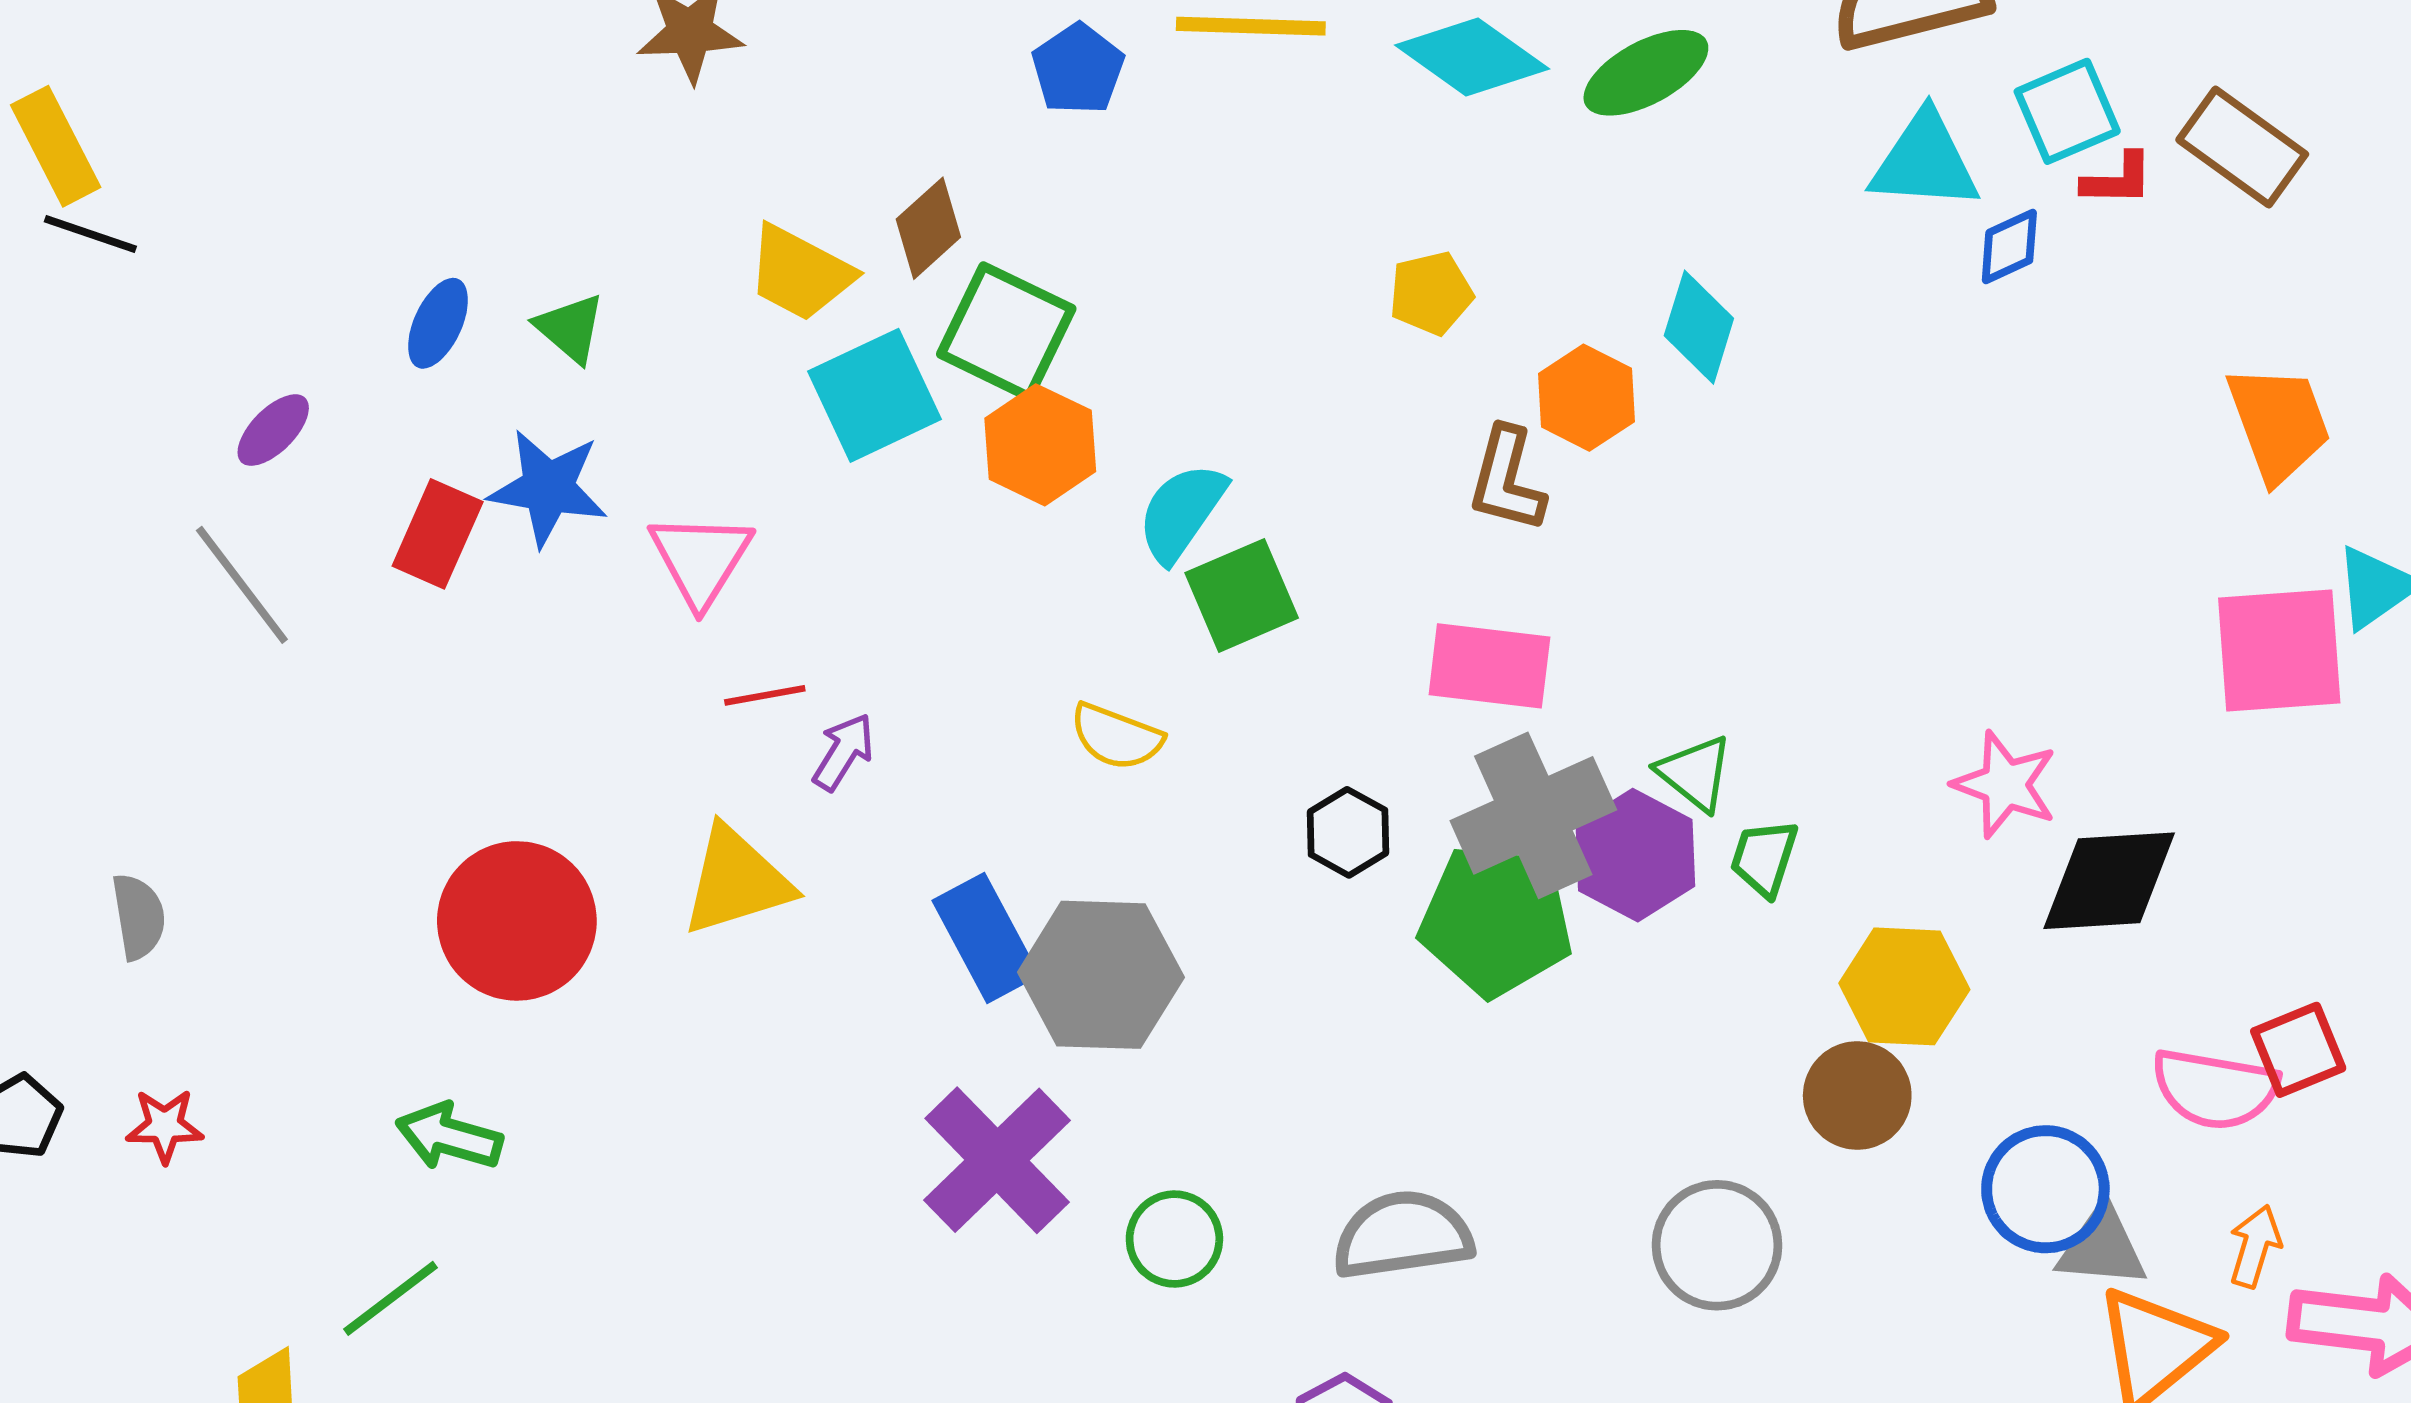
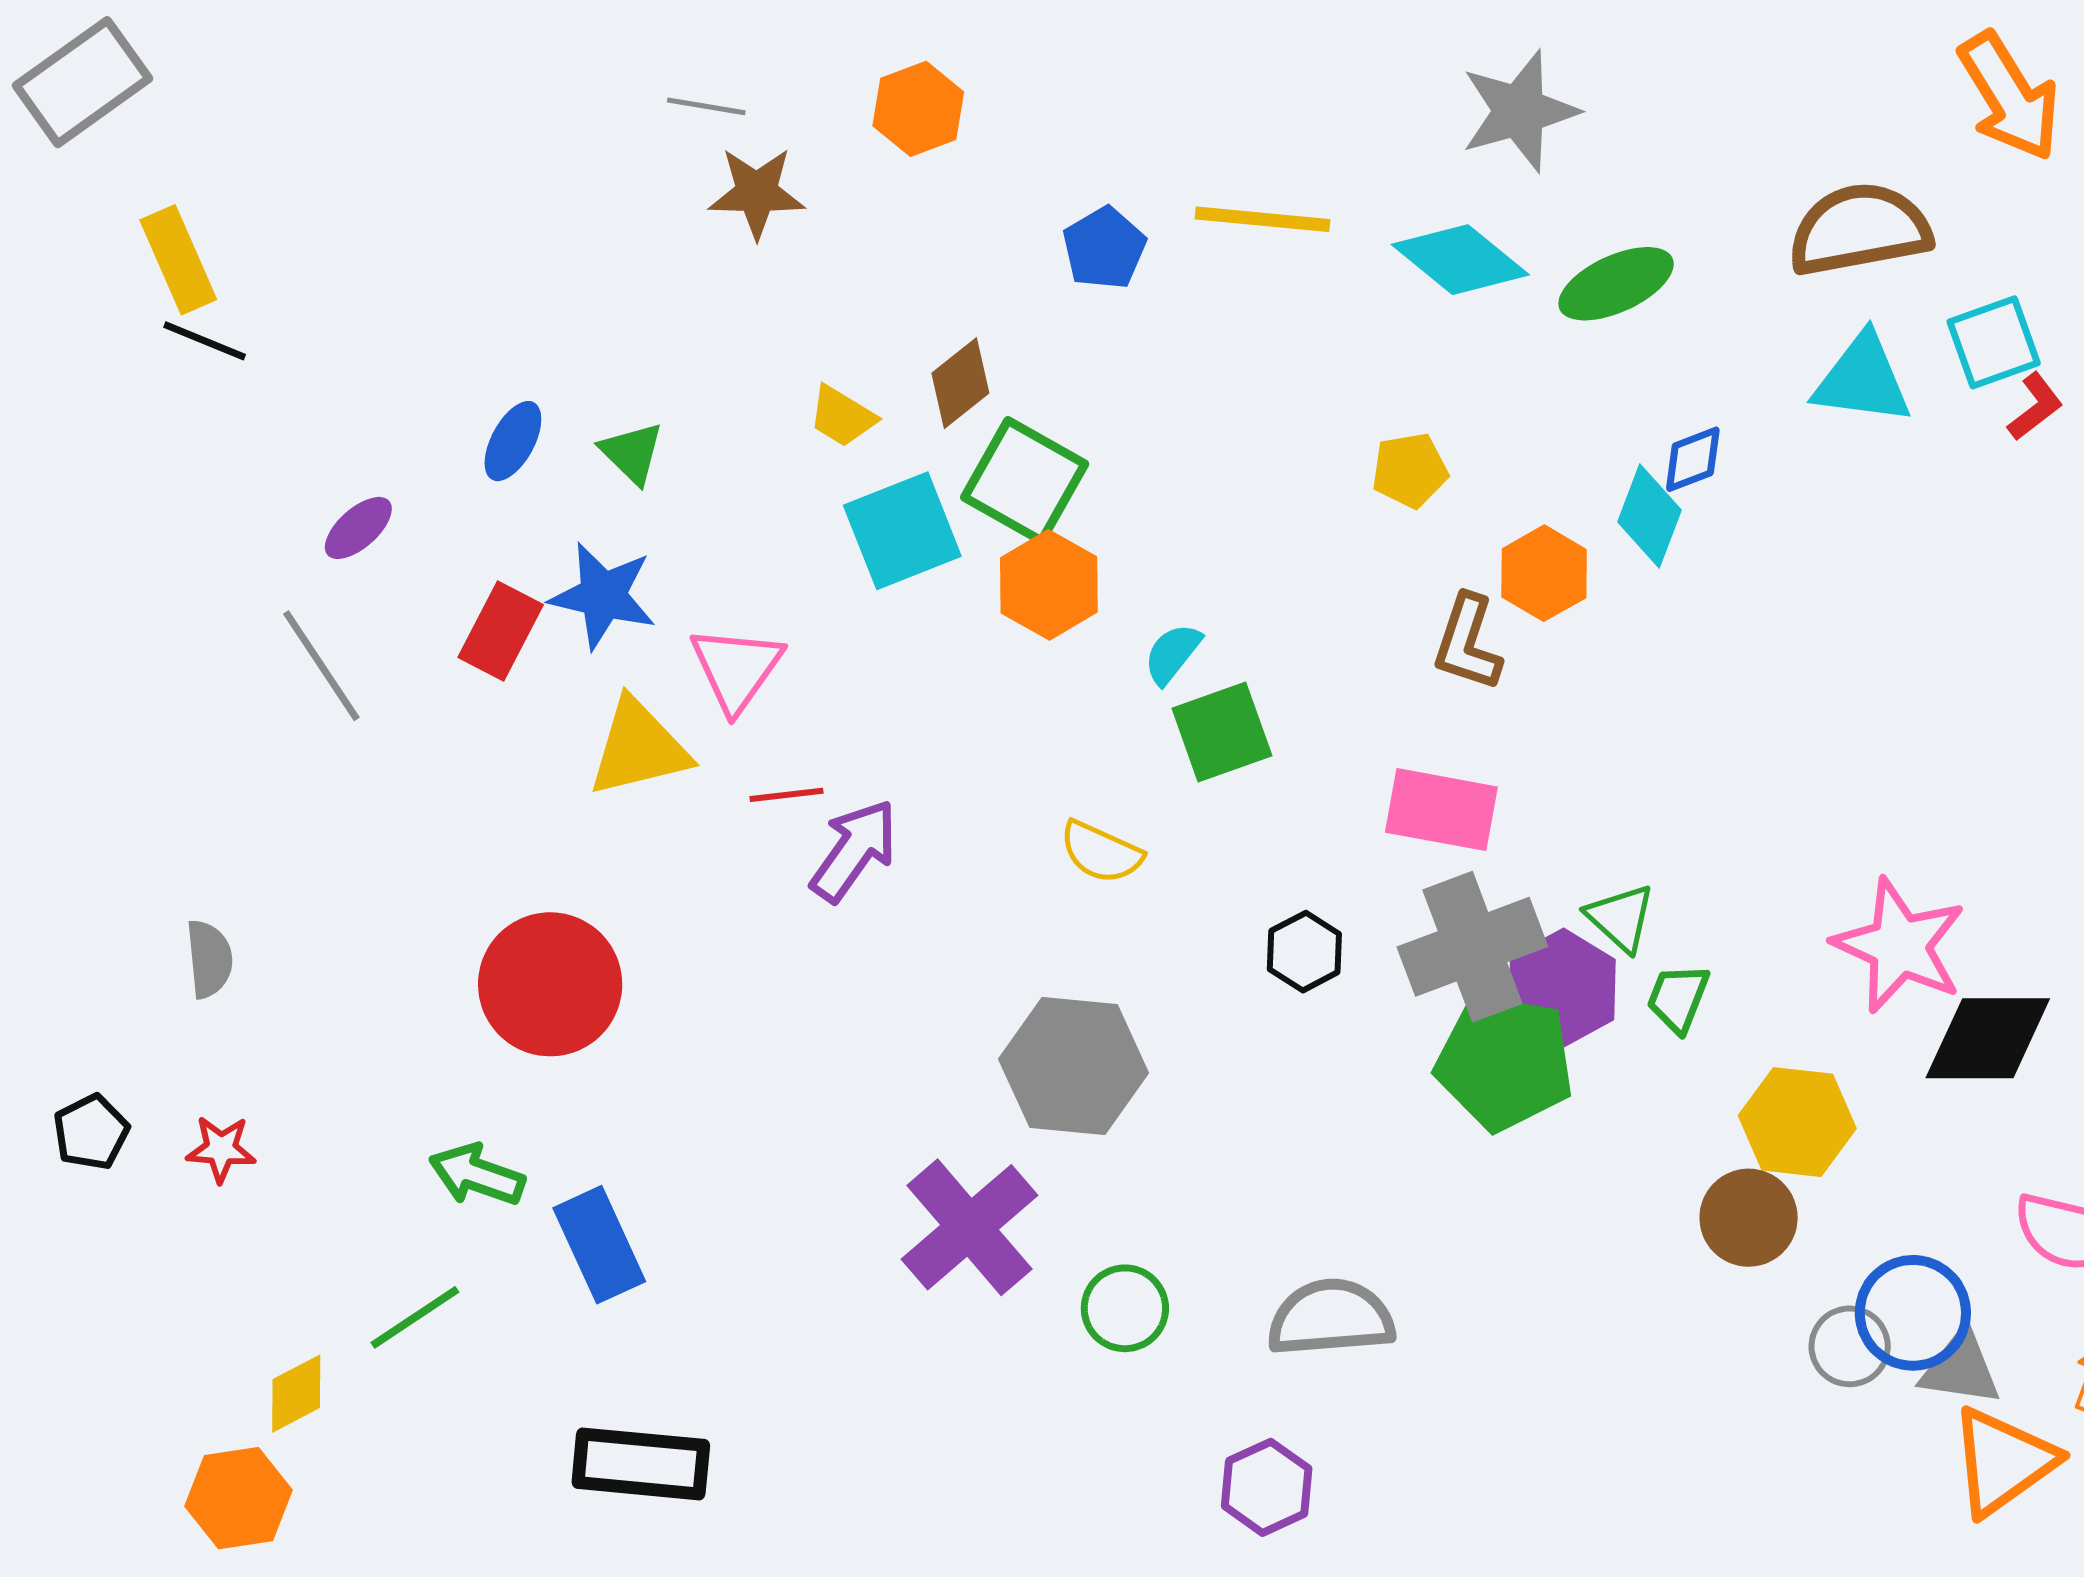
red L-shape: (2118, 179) -> (2035, 407), turned -42
blue diamond: (2009, 247) -> (1693, 459), moved
yellow trapezoid: (800, 273) -> (842, 416), size x0.7
cyan semicircle: (1182, 512) -> (1172, 654), size x0.7
purple arrow: (843, 752) -> (854, 850), size x1.5
pink star: (2005, 785) -> (1899, 946), size x1.4
yellow triangle: (736, 881) -> (639, 748), moved
green pentagon: (1496, 921) -> (1505, 1062), moved
blue rectangle: (986, 938) -> (599, 1245), moved
gray circle: (1717, 1245) -> (1850, 1346), moved, size x0.7

